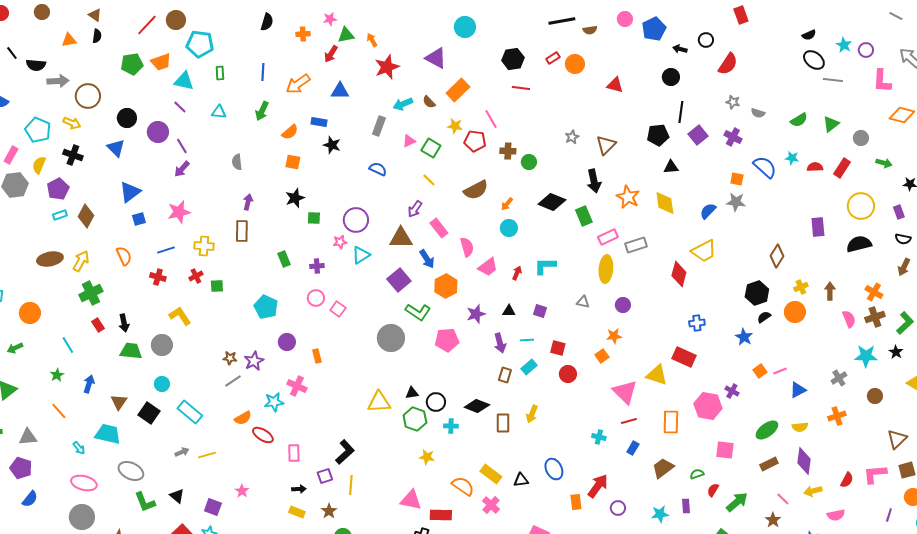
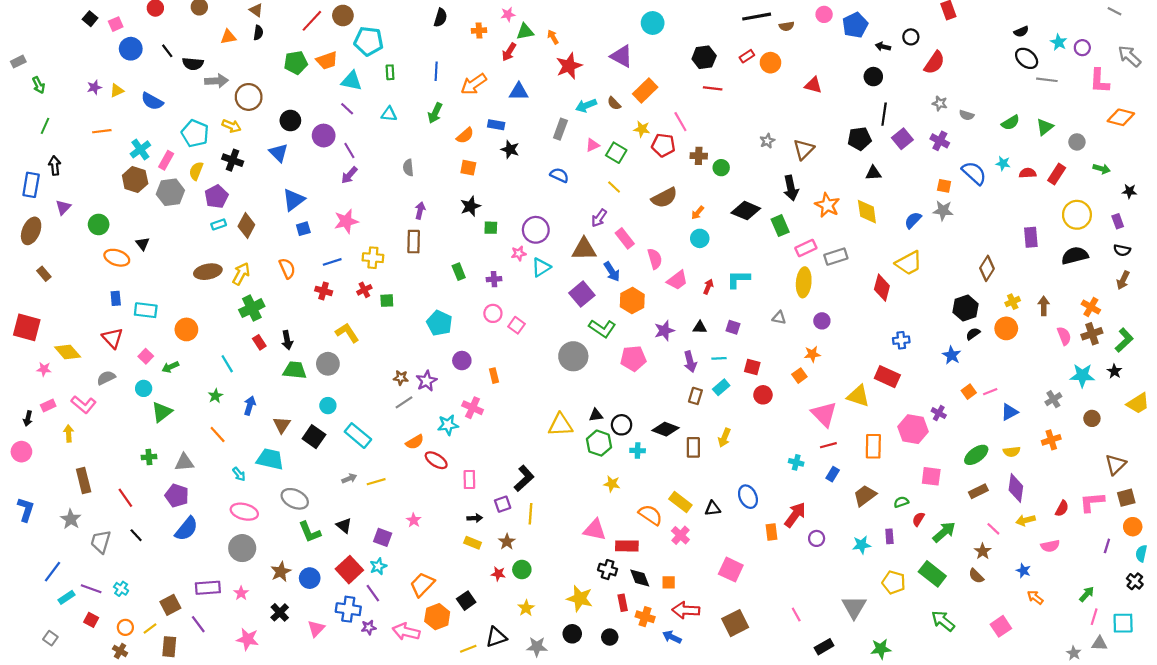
blue semicircle: (30, 499) -> (186, 529), size x1.4

